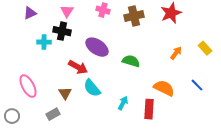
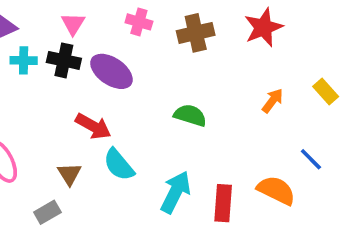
cyan cross: (44, 42) -> (24, 60), moved
purple ellipse: (97, 47) -> (111, 71), moved
orange semicircle: (164, 88) -> (276, 190), moved
cyan arrow: (123, 103) -> (176, 192), size x1.6

